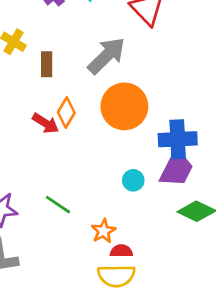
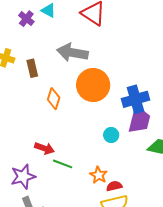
gray arrow: (106, 56) -> (72, 53), turned -112
red arrow: (46, 123) -> (44, 148), moved

